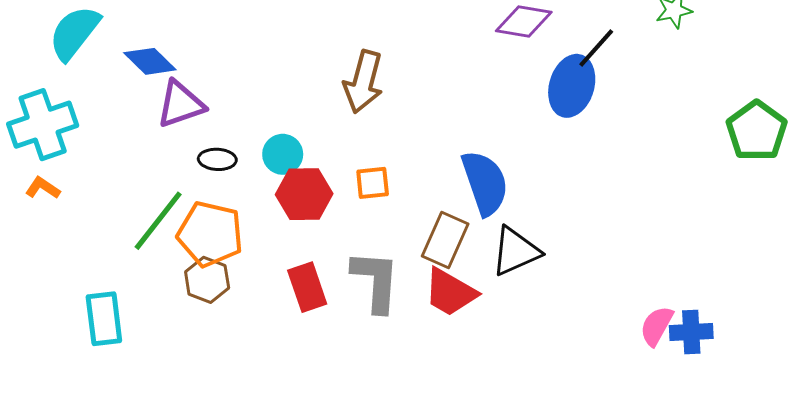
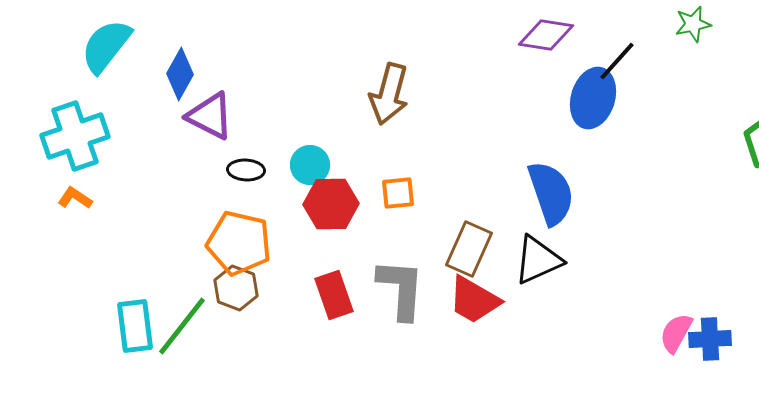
blue diamond: (150, 61) -> (180, 74), turned 75
purple triangle: (181, 104) -> (210, 116), turned 46
blue semicircle: (485, 183) -> (551, 193), moved
green line: (158, 221) -> (182, 326), moved

